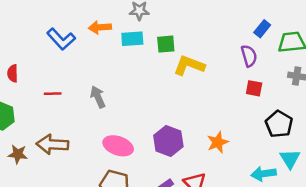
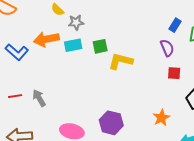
orange arrow: (100, 27) -> (46, 39), size x1.4
gray arrow: (98, 97) -> (39, 98), moved
orange star: (218, 142) -> (161, 118), moved

